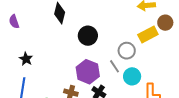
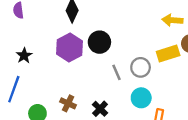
gray line: (114, 66) -> (116, 72), moved
purple hexagon: (88, 72) -> (70, 48), moved

